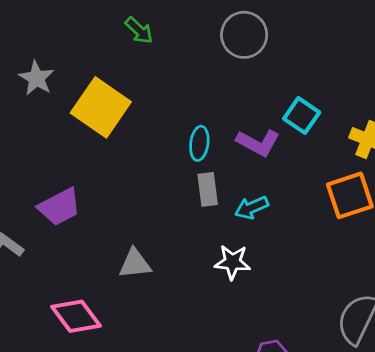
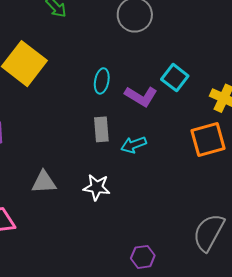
cyan ellipse: (199, 143) -> (102, 81), moved
white star: (232, 262) -> (97, 187), moved

